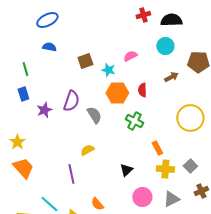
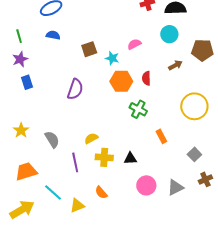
green line: (25, 69) -> (19, 36), moved
purple star: (44, 110) -> (20, 59), moved
gray semicircle: (94, 115) -> (52, 139), moved
orange trapezoid: (23, 168) -> (26, 171), moved, turned -65
yellow cross: (165, 169) -> (104, 157), moved
black triangle: (126, 170) -> (130, 158), turned 40

